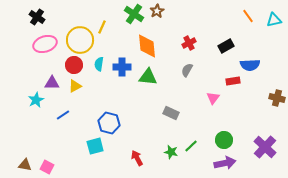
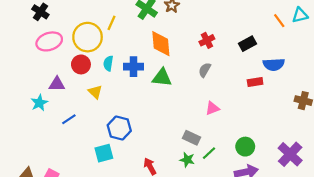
orange line: (248, 16) -> (279, 21), moved
yellow triangle: (75, 86) -> (95, 92), moved, turned -48
pink triangle: (213, 98) -> (212, 108), moved, turned 32
gray rectangle: (171, 113) -> (192, 138), moved

